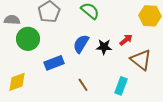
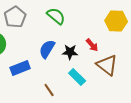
red arrow: (126, 40) -> (92, 45), turned 88
cyan rectangle: (121, 86) -> (77, 77), moved, turned -66

